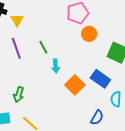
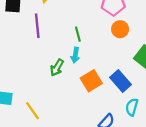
green line: (43, 47) -> (78, 34), moved
green arrow: (19, 94) -> (57, 68), moved

